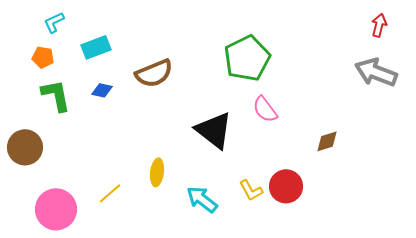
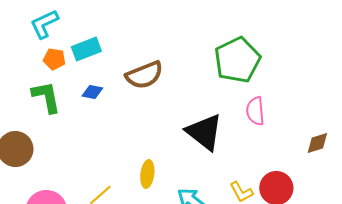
cyan L-shape: (54, 22) -> (44, 24), size x1.4
orange pentagon: (43, 57) -> (54, 59), moved
pink semicircle: (265, 109) -> (255, 111), turned 32

